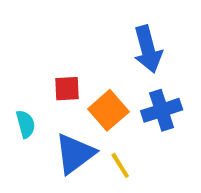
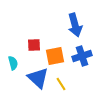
orange square: (108, 110) -> (55, 56), turned 30
blue triangle: (75, 154) -> (38, 78), turned -40

